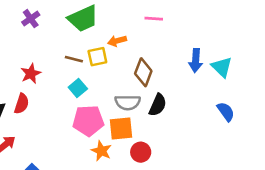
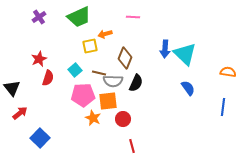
brown line: (74, 59) -> (99, 73), moved
cyan triangle: (222, 67) -> (185, 54), size x1.4
red semicircle: (22, 104) -> (48, 78), moved

